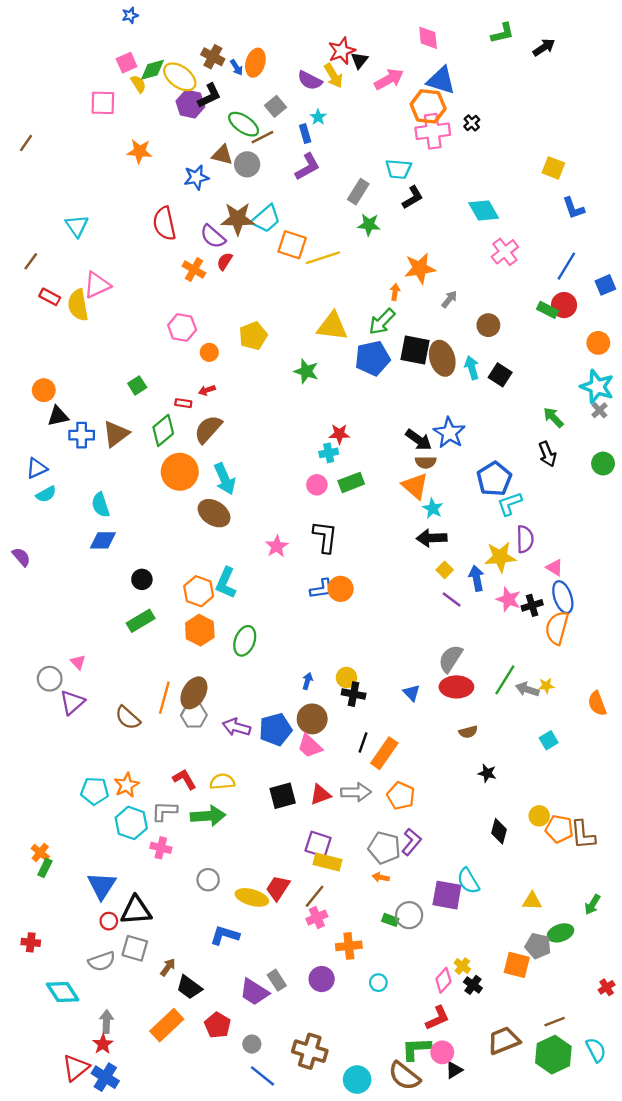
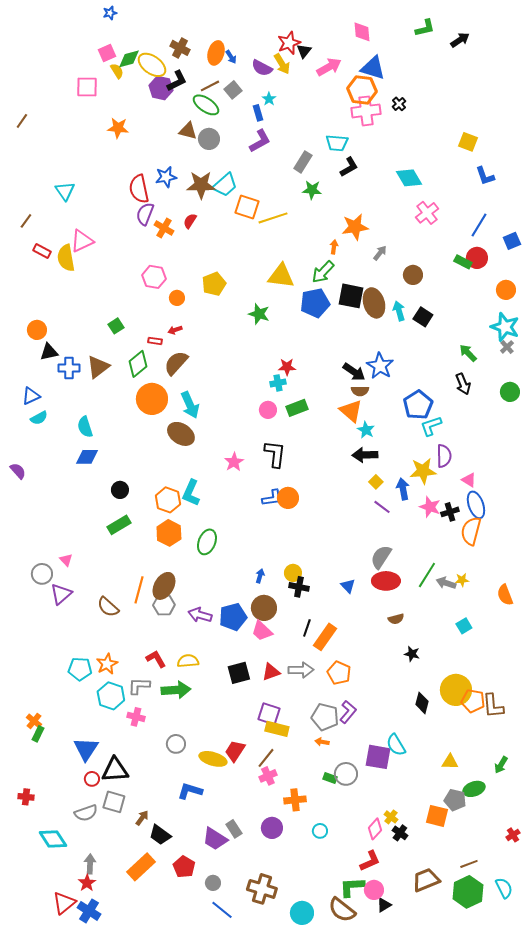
blue arrow: (236, 67) -> (231, 57), moved
brown line: (262, 137) -> (210, 86), moved
blue star: (196, 177) -> (166, 177), moved
purple semicircle: (213, 236) -> (145, 214), moved, turned 70
yellow circle: (539, 816) -> (456, 690), size x1.8

